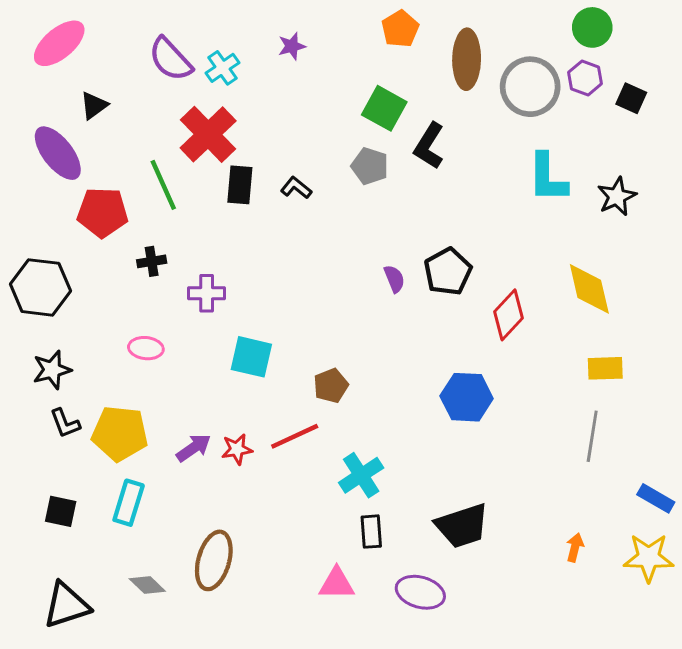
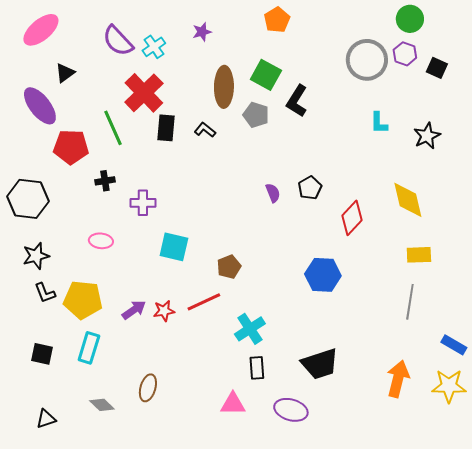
brown ellipse: (467, 59) -> (224, 87), moved
cyan L-shape: (547, 178) -> (379, 123), size x0.6
black pentagon: (448, 272) -> (310, 188), size x0.7
orange arrow: (575, 547) -> (398, 379), size x1.8
brown ellipse: (214, 560) -> (148, 388), size x0.7
black triangle: (66, 605) -> (46, 419), size x0.6

